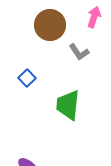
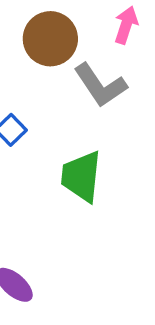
gray L-shape: (79, 52) -> (100, 85), size x1.5

